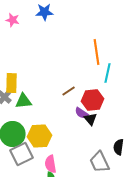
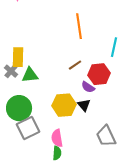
orange line: (97, 52) -> (79, 26), moved
black triangle: (91, 119) -> (84, 105), moved
yellow hexagon: (40, 136) -> (64, 105), moved

